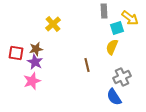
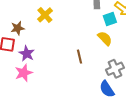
yellow semicircle: (112, 47) -> (105, 38), turned 112
brown star: (36, 49) -> (18, 28), moved

